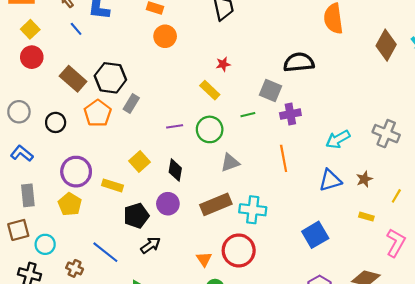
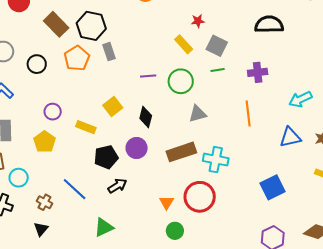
gray square: (271, 90) -> (217, 46), moved
gray rectangle: (131, 104) -> (109, 52), turned -54
purple circle: (76, 172) -> (53, 112), size x0.6

